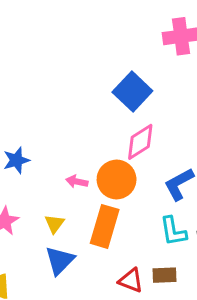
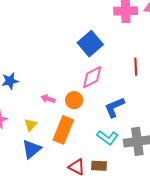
orange circle: (117, 179) -> (74, 100), size x0.7
cyan L-shape: (173, 231) -> (108, 138), turned -50

